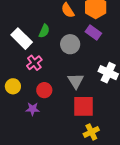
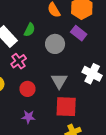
purple star: (33, 109) -> (28, 117), moved

